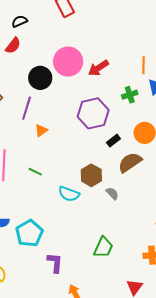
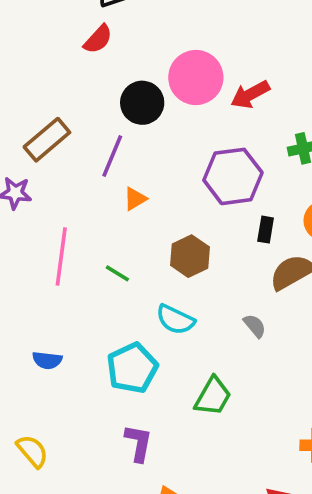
black rectangle: (113, 141) -> (266, 230), turned -48
brown hexagon: (91, 175) -> (190, 256), moved
cyan pentagon: (29, 233) -> (132, 368), moved
green trapezoid: (103, 247) -> (213, 396), moved

